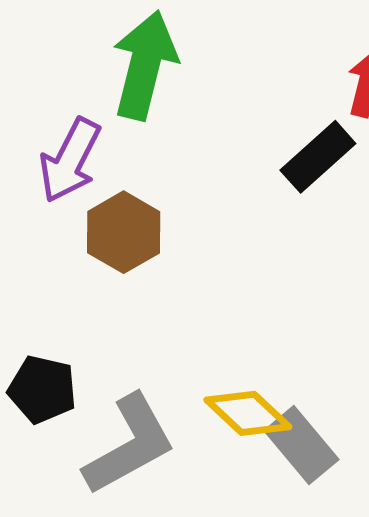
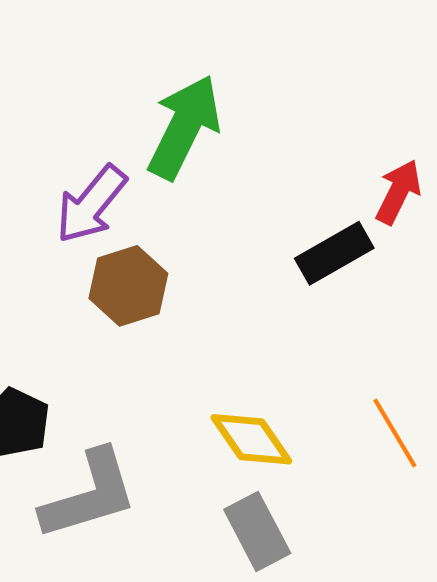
yellow diamond: (248, 413) -> (251, 439), moved

